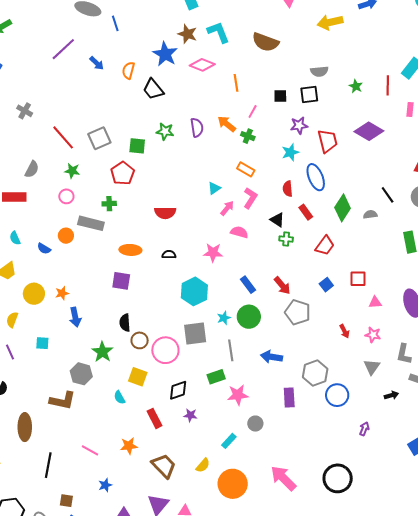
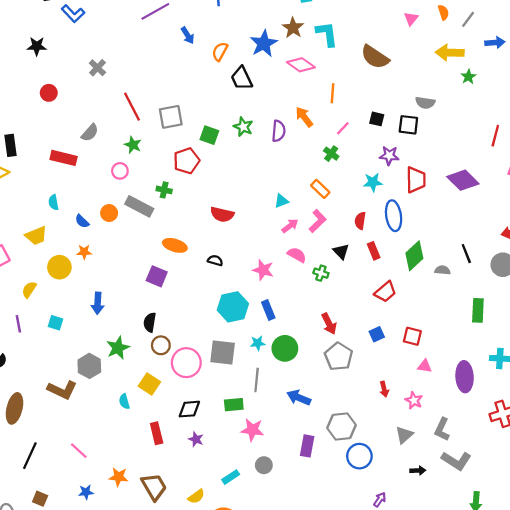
green star: (356, 86) -> (468, 77), moved
orange arrow: (227, 124) -> (304, 117), moved
green cross: (286, 239) -> (321, 273), moved
blue rectangle: (248, 285) -> (268, 310), moved
orange star: (62, 293) -> (84, 252), moved
orange star: (129, 446) -> (119, 477), moved

